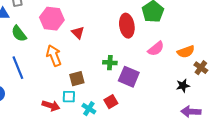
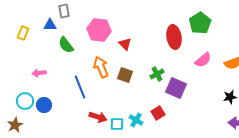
green cross: (110, 63) -> (157, 74), turned -32
blue line: (18, 68) -> (80, 87), moved
brown square: (77, 79) -> (125, 75), moved, turned 35
cyan square: (69, 97) -> (117, 124), moved

